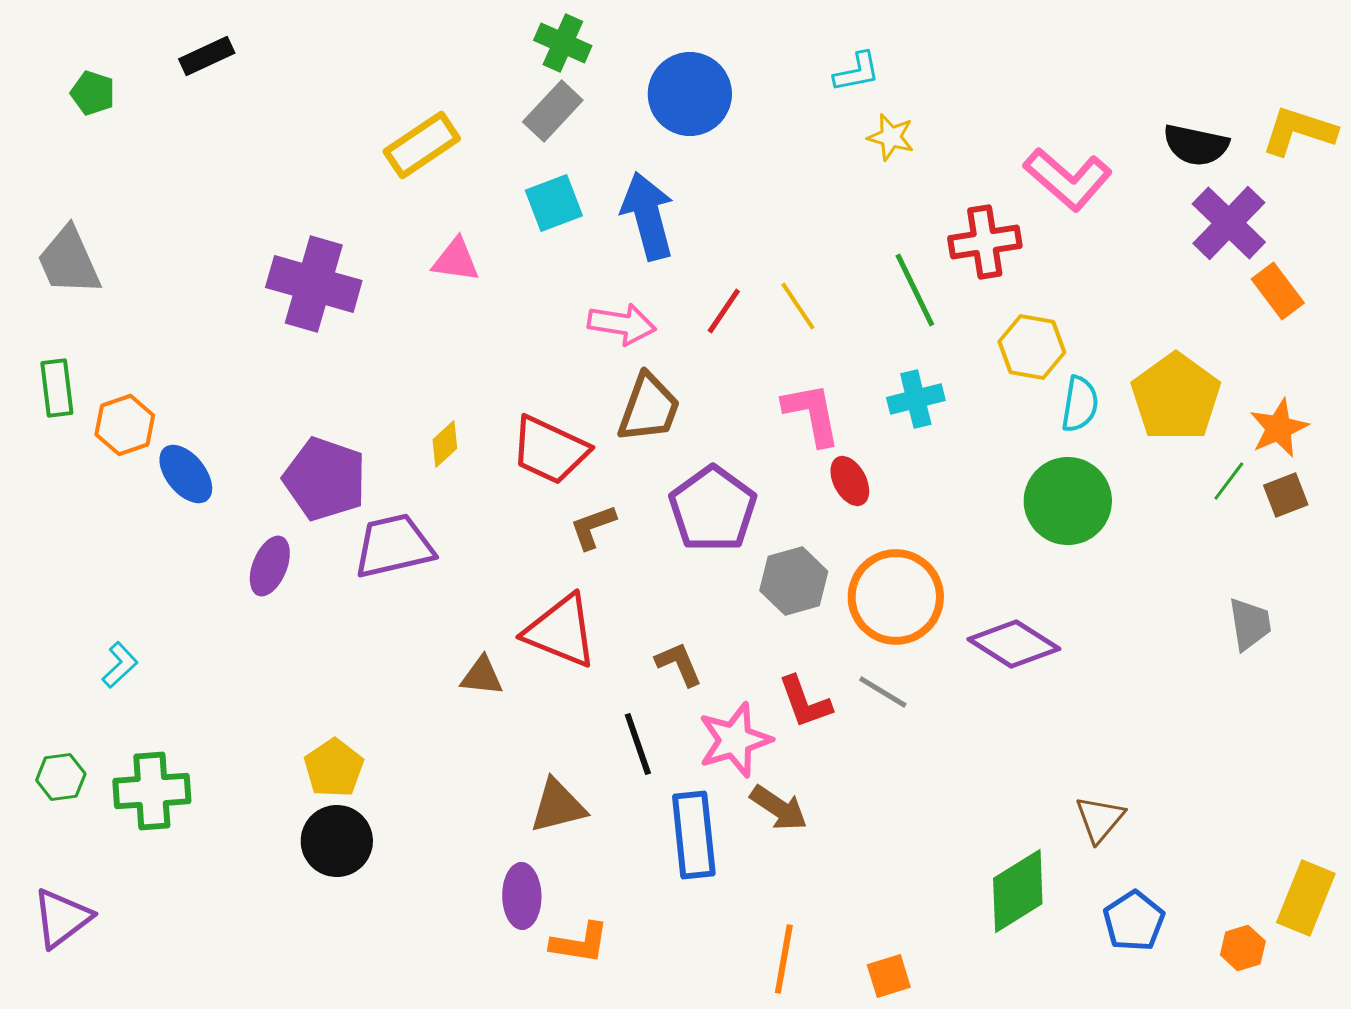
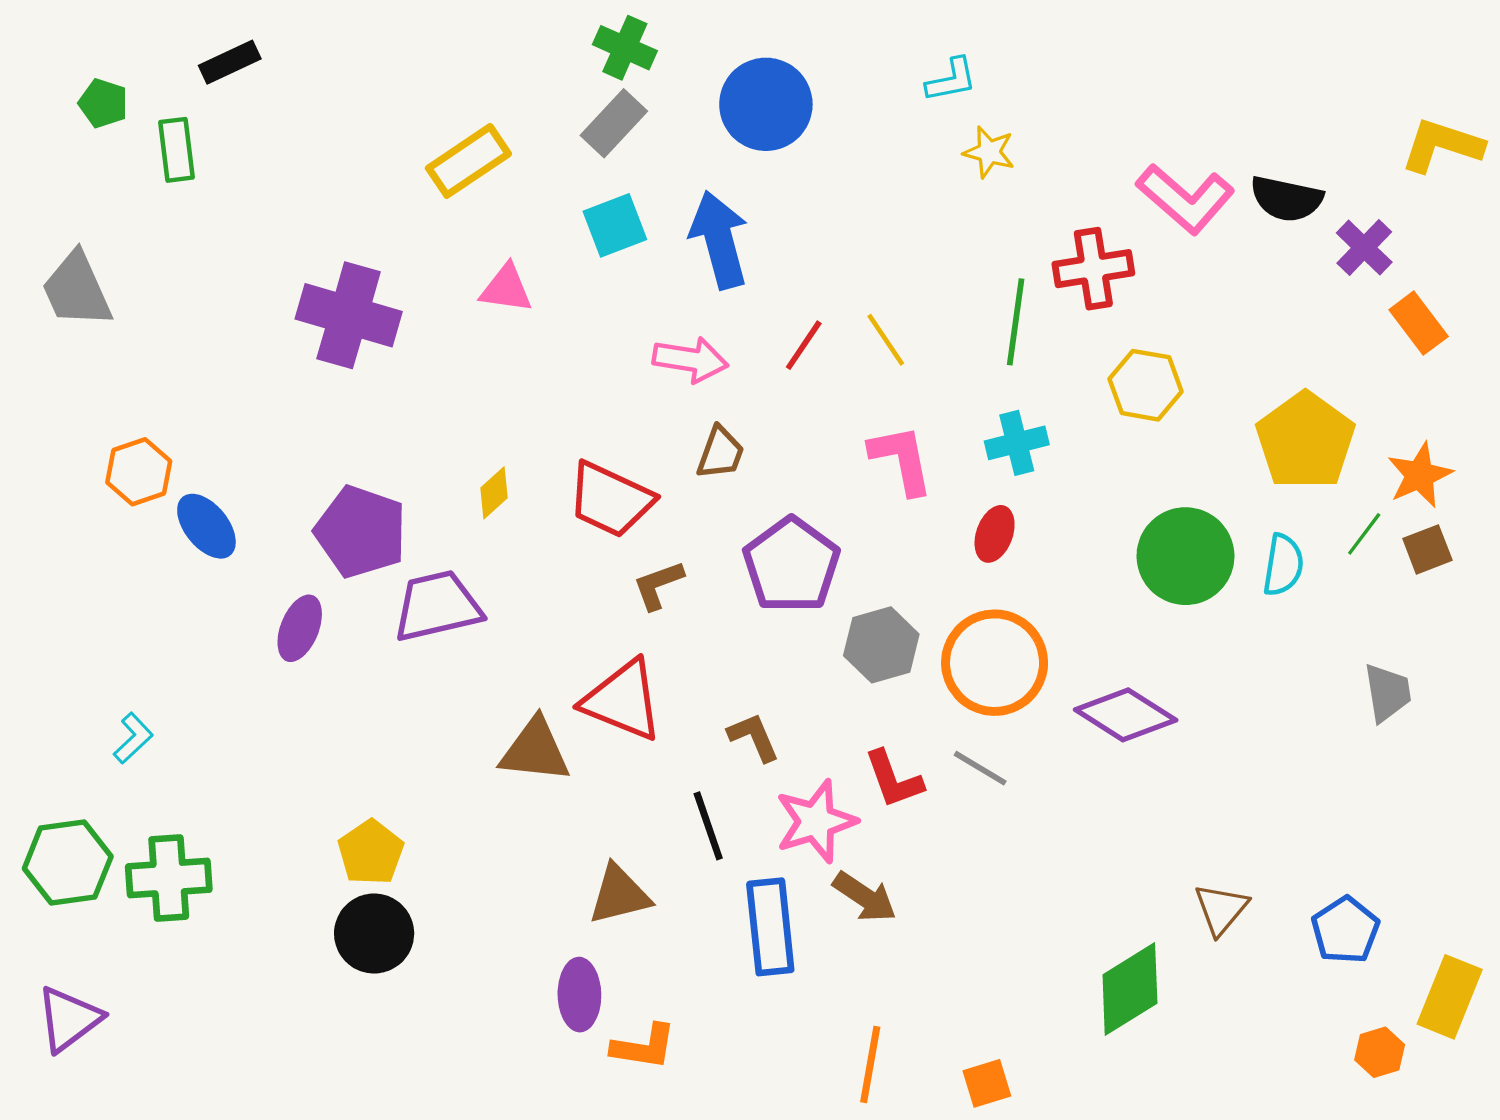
black semicircle: (1196, 145) -> (1286, 199), moved
purple cross: (1229, 223) -> (1364, 248), size x0.7
green line: (915, 290) -> (1016, 322), turned 34
green rectangle: (57, 388) -> (176, 150), moved
cyan semicircle: (1080, 404) -> (1283, 565), moved
brown trapezoid: (649, 408) -> (720, 453), size x0.7
red ellipse: (850, 481) -> (995, 534), moved, turned 48
brown triangle: (482, 676) -> (535, 750), size x1.5
green hexagon: (61, 777) -> (68, 862), size x1.6
blue pentagon: (1134, 921) -> (1345, 930), moved

